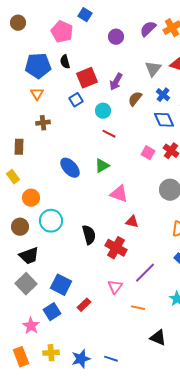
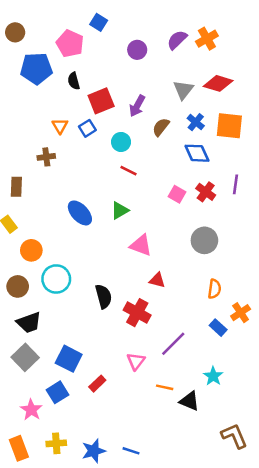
blue pentagon: (38, 66) -> (36, 68), moved
orange triangle: (37, 94) -> (60, 126), moved
black triangle: (158, 338) -> (189, 401), moved

